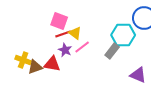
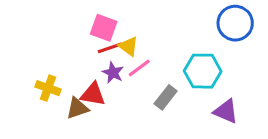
cyan hexagon: (123, 35) -> (203, 71), moved
gray rectangle: (112, 51) -> (166, 97), moved
brown triangle: (35, 67) -> (77, 108), moved

